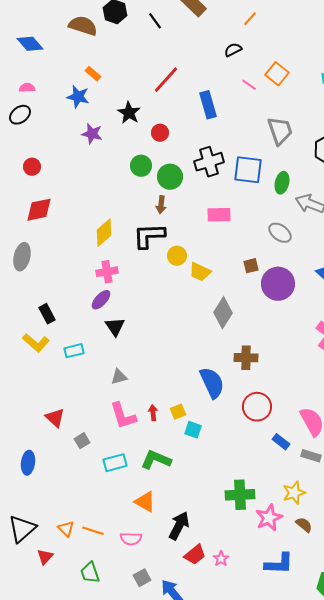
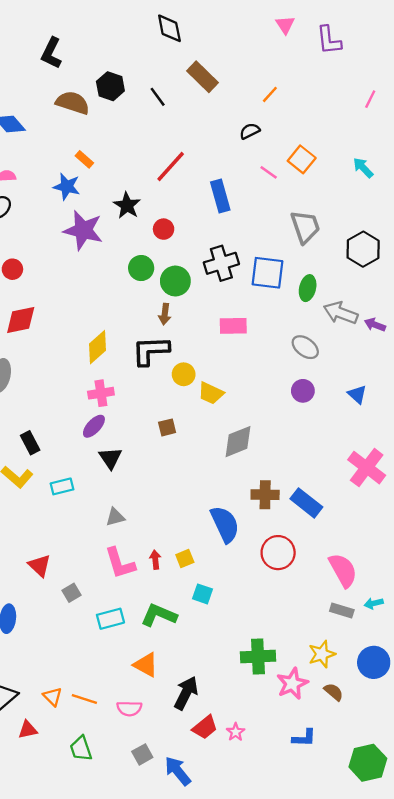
purple star: (92, 134) -> (83, 230), size x1.6
brown square: (251, 266) -> (167, 427), moved
purple circle: (278, 284) -> (303, 391), moved, size x0.6
gray diamond: (223, 313) -> (238, 442), turned 36
cyan square: (193, 430) -> (203, 594), moved
blue rectangle: (281, 442) -> (306, 503), moved, size x1.5
red triangle: (45, 557) -> (28, 730), turned 36
blue L-shape: (279, 564) -> (304, 738), size x0.7

